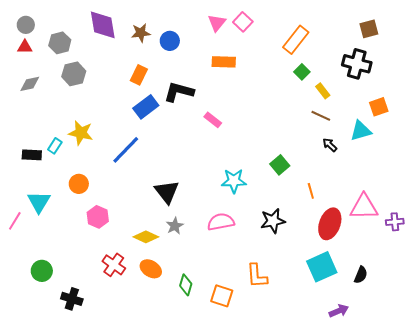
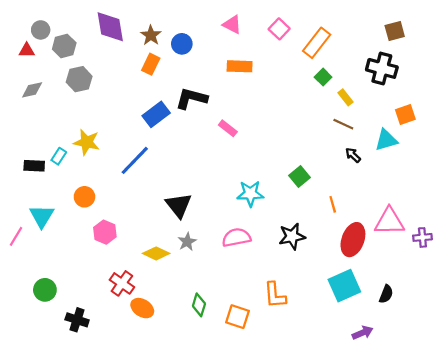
pink square: (243, 22) -> (279, 29), moved
pink triangle: (217, 23) -> (232, 25), turned -42
gray circle: (26, 25) -> (41, 30), moved
brown star: (141, 33) -> (151, 35), turned -30
orange rectangle: (139, 75) -> (151, 64), moved
orange ellipse: (151, 269) -> (142, 308), moved

